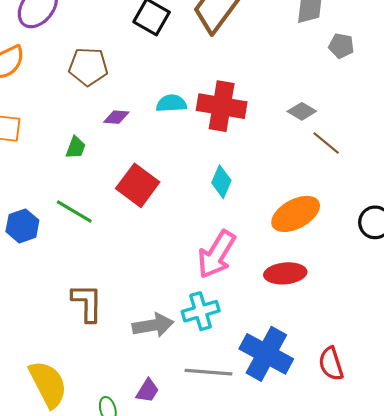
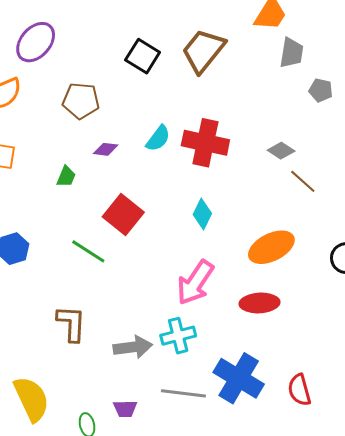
cyan semicircle: (171, 103) -> (158, 138), turned 128
green line: (74, 211) -> (88, 251), moved
purple trapezoid: (148, 391) -> (125, 409), turned 55

